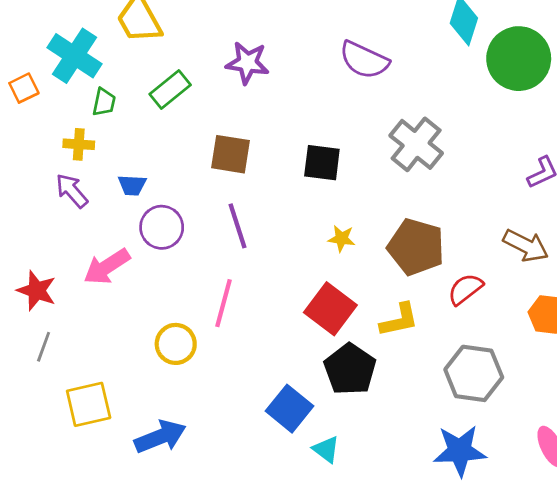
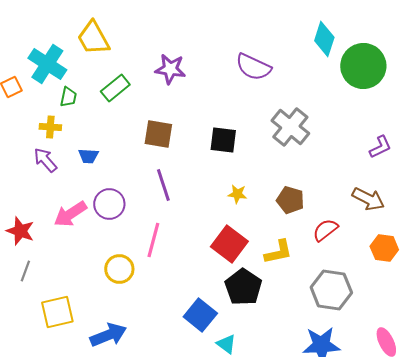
purple circle: (162, 227) -> (109, 204), moved
brown pentagon: (416, 247) -> (290, 200), size x0.7

